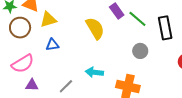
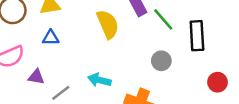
purple triangle: (32, 85) -> (36, 77), moved

